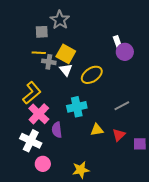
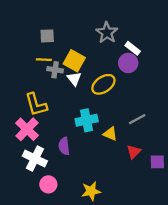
gray star: (60, 20) -> (107, 33), moved
white rectangle: (118, 43) -> (133, 48), turned -32
purple circle: (125, 52) -> (128, 63), moved
yellow L-shape: (32, 93) -> (36, 105), turned 115
pink cross: (39, 114) -> (27, 129), moved
yellow triangle: (97, 130) -> (110, 134), moved, turned 32

